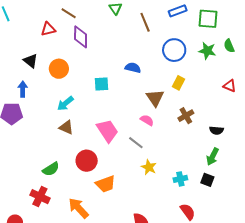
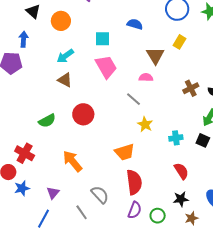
brown cross: (186, 116) -> (191, 88), moved
pink semicircle: (147, 120) -> (146, 77), turned -32
pink trapezoid: (107, 131) -> (106, 67), moved
orange trapezoid: (106, 184) -> (125, 152), moved
red cross: (40, 197) -> (25, 153), moved

